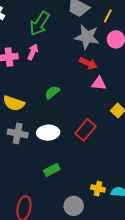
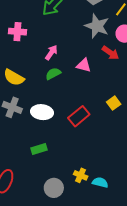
pink arrow: (33, 52) -> (51, 53), moved
red arrow: (88, 63) -> (110, 53), moved
pink triangle: (99, 83) -> (84, 65), moved

